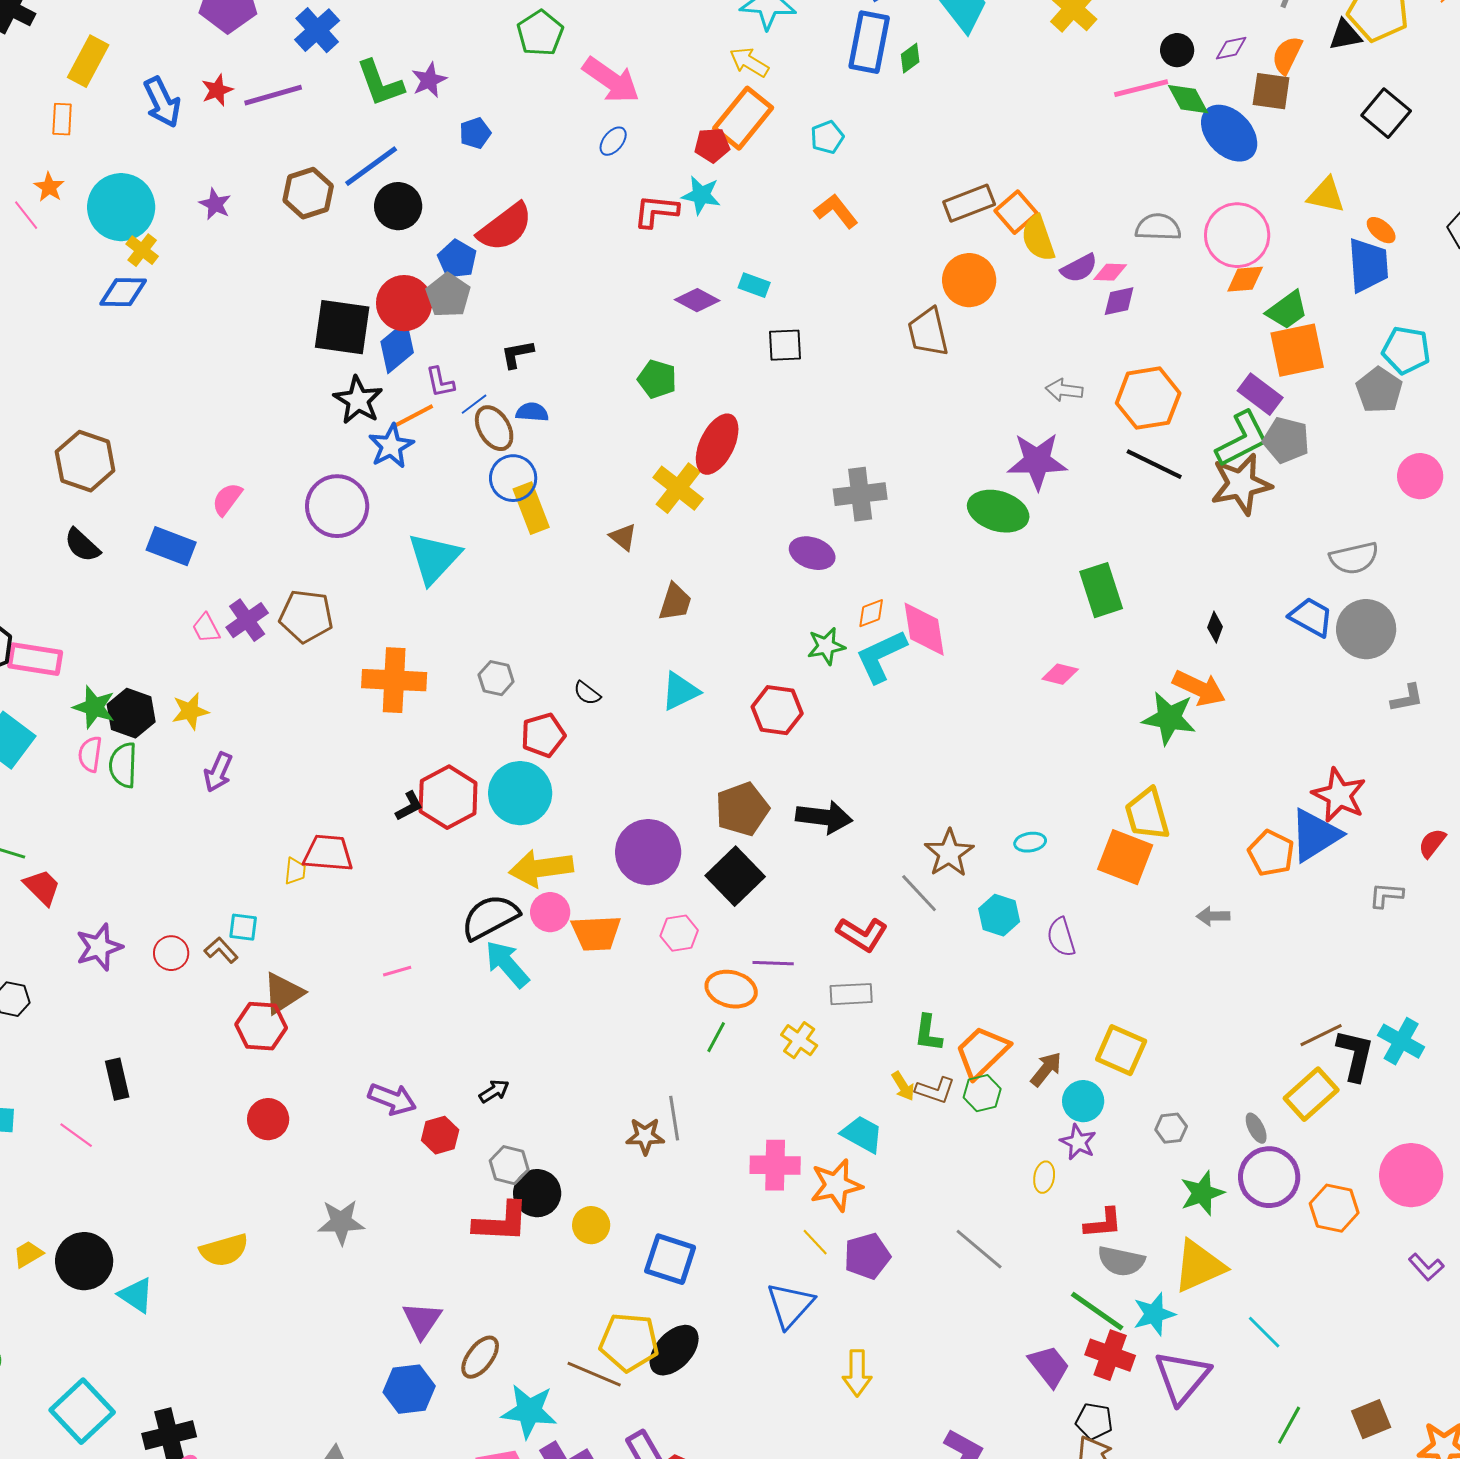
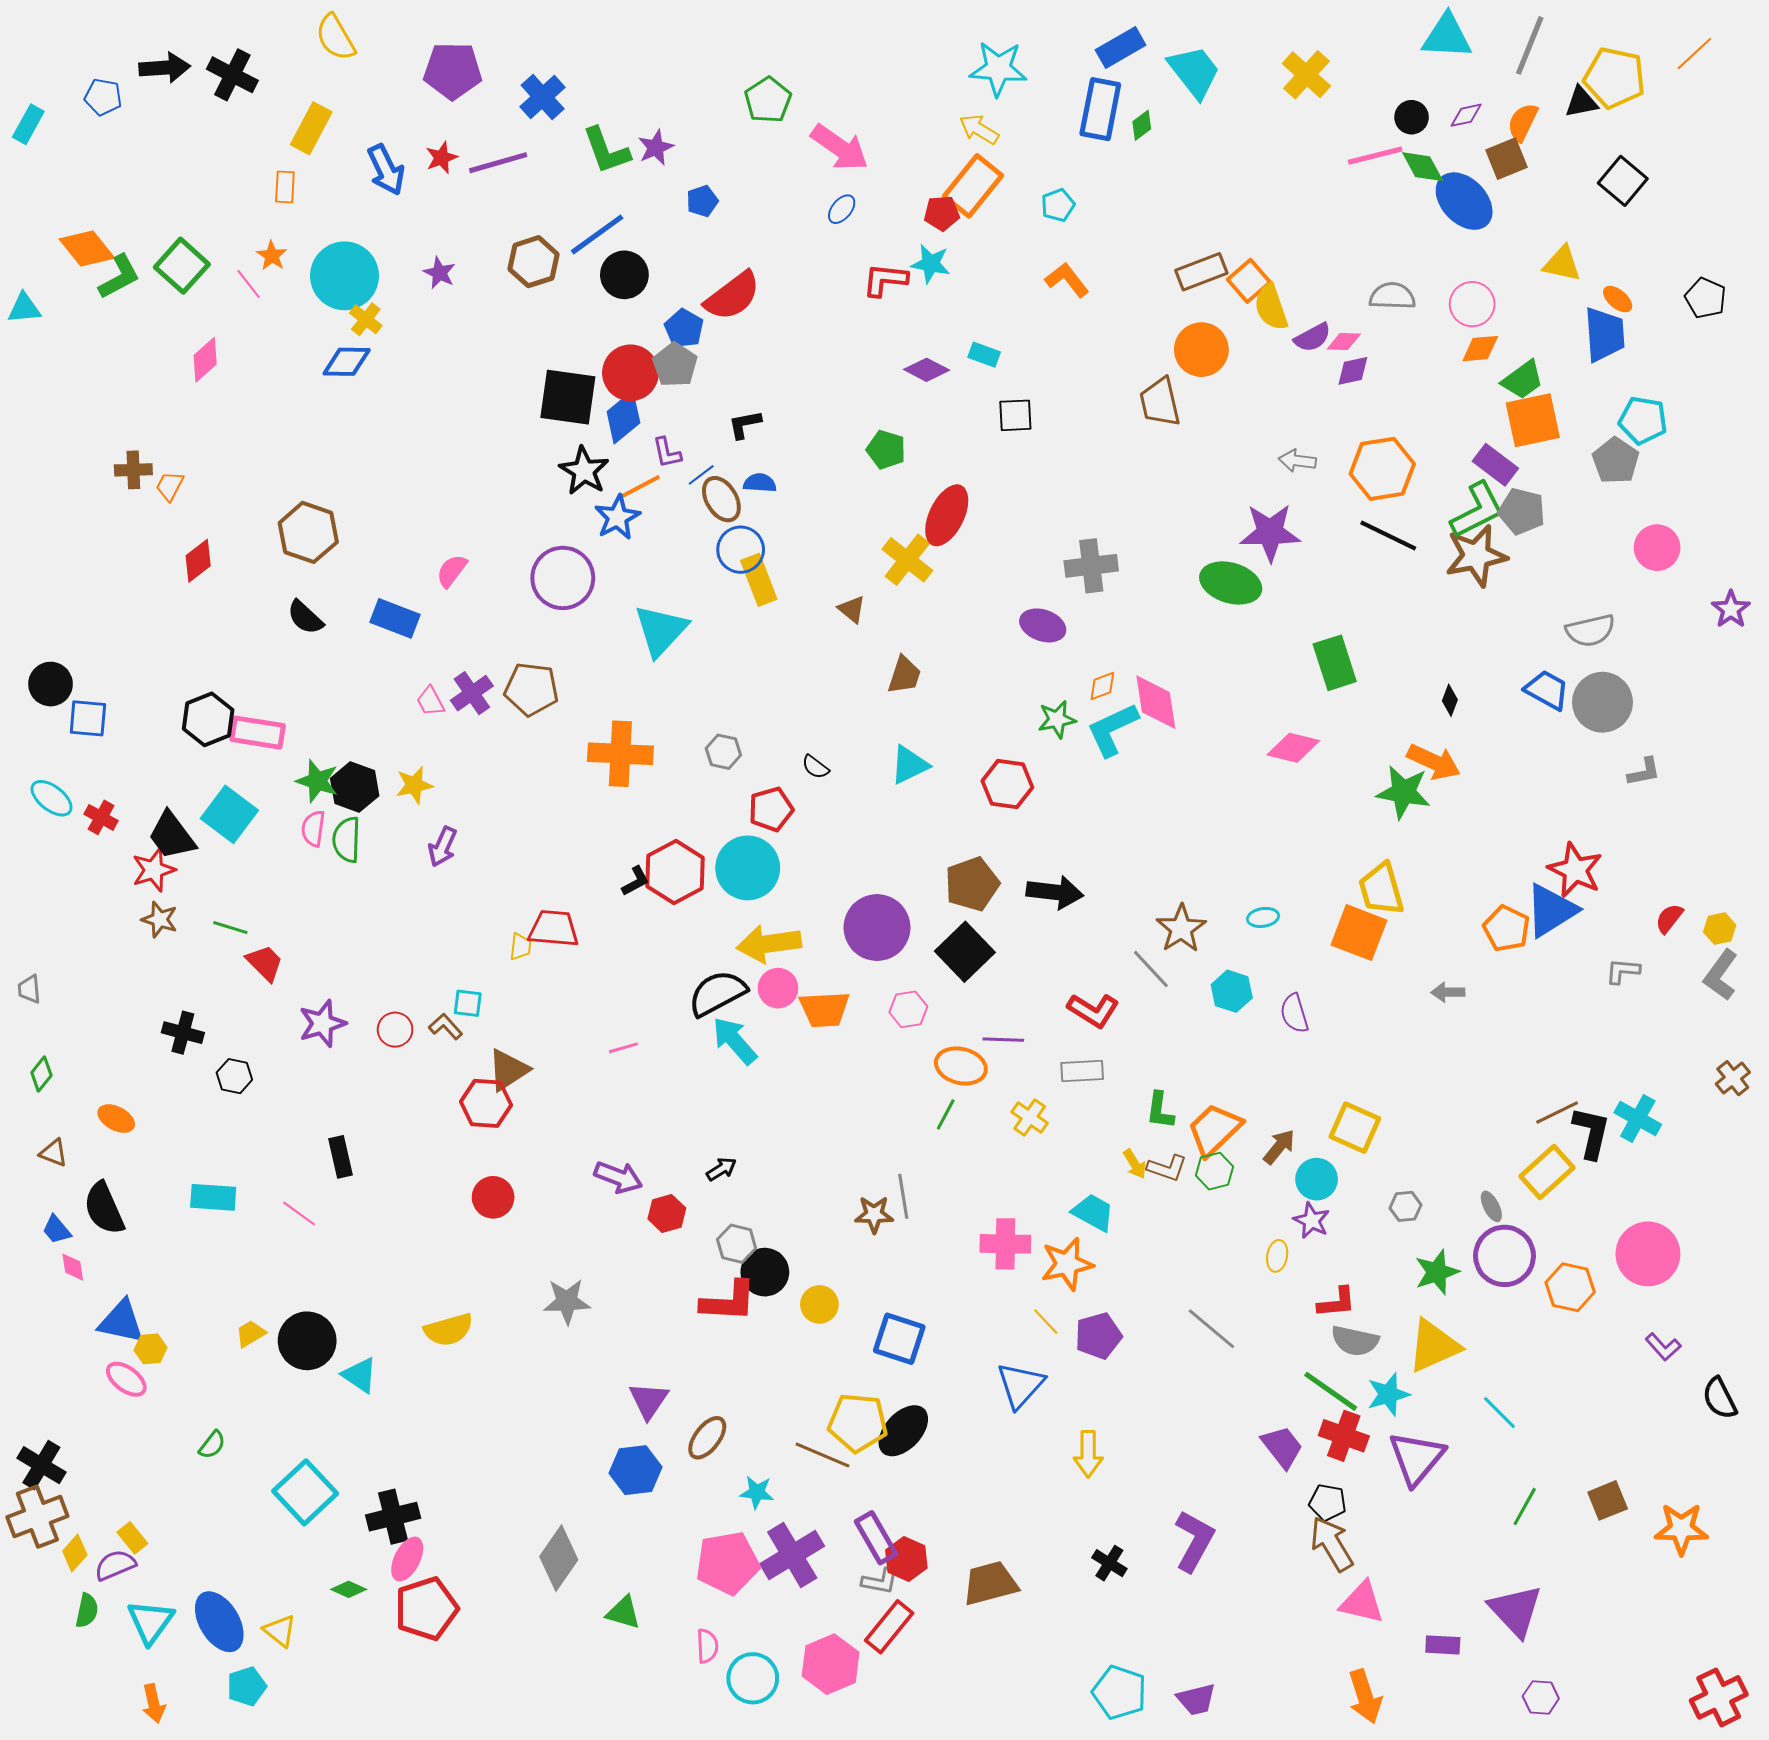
brown square: (1271, 91) -> (1507, 159), turned -30
pink circle: (1237, 235) -> (1472, 304), size x0.7
pink diamond: (1060, 674) -> (1293, 748), size x1.4
cyan star: (529, 1411) -> (757, 1492), size x0.6

